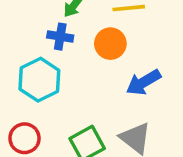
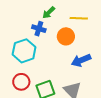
red circle: (24, 138) -> (21, 82), moved

